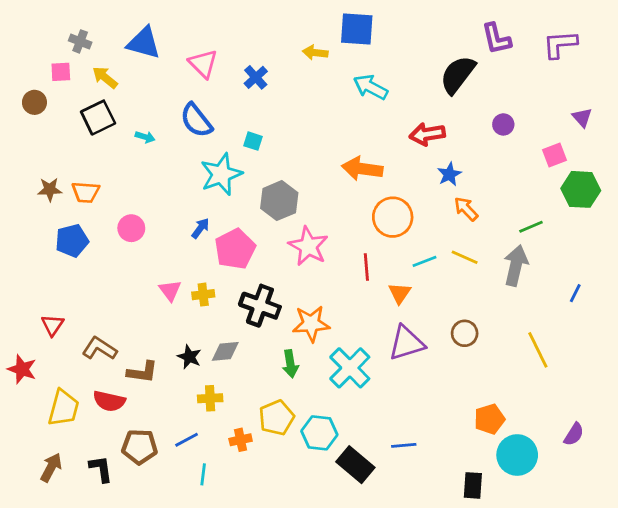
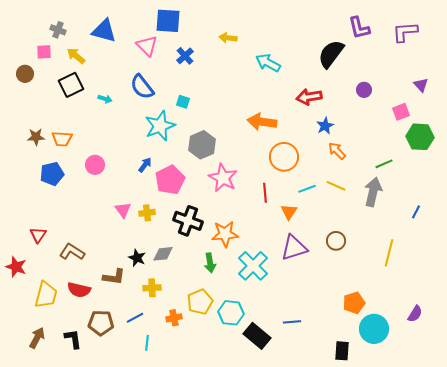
blue square: (357, 29) -> (168, 21), moved
yellow line: (538, 350) -> (389, 253), turned 40
brown L-shape: (142, 372) -> (114, 277), moved

